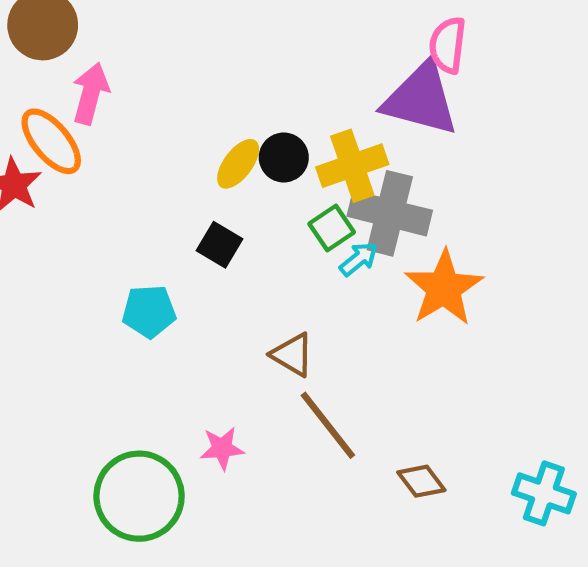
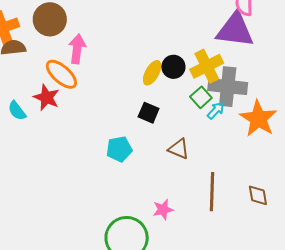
brown triangle: (292, 355) -> (179, 149), moved
brown line: (328, 425) -> (212, 192), turned 48
brown diamond: (421, 481) -> (258, 195), moved, turned 35

